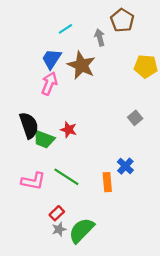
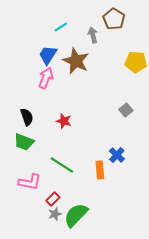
black semicircle: (29, 125) -> (27, 117), size x0.7
green trapezoid: (44, 139) -> (24, 142), moved
pink L-shape: (33, 181) -> (30, 182), moved

